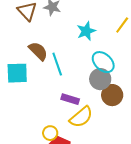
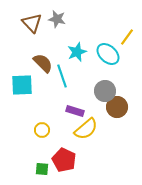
cyan star: (86, 31) -> (77, 52), moved
cyan ellipse: (103, 62) -> (108, 54), moved
yellow circle: (50, 133) -> (42, 130), moved

